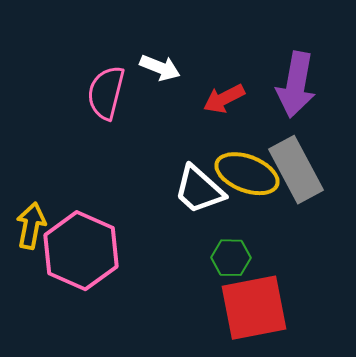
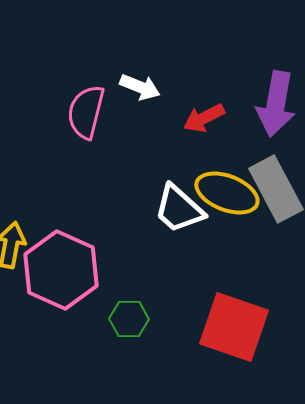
green hexagon: (231, 258) -> (129, 319), moved
red square: (254, 308) -> (234, 327), turned 30

